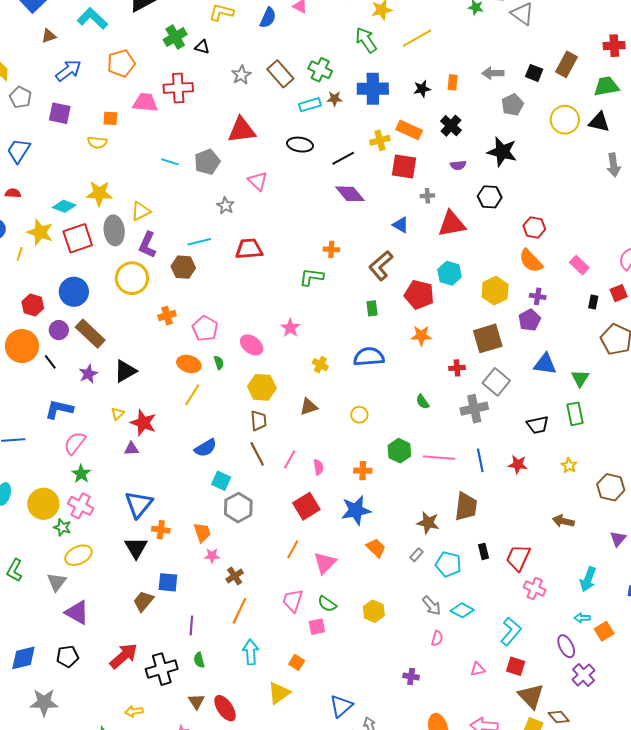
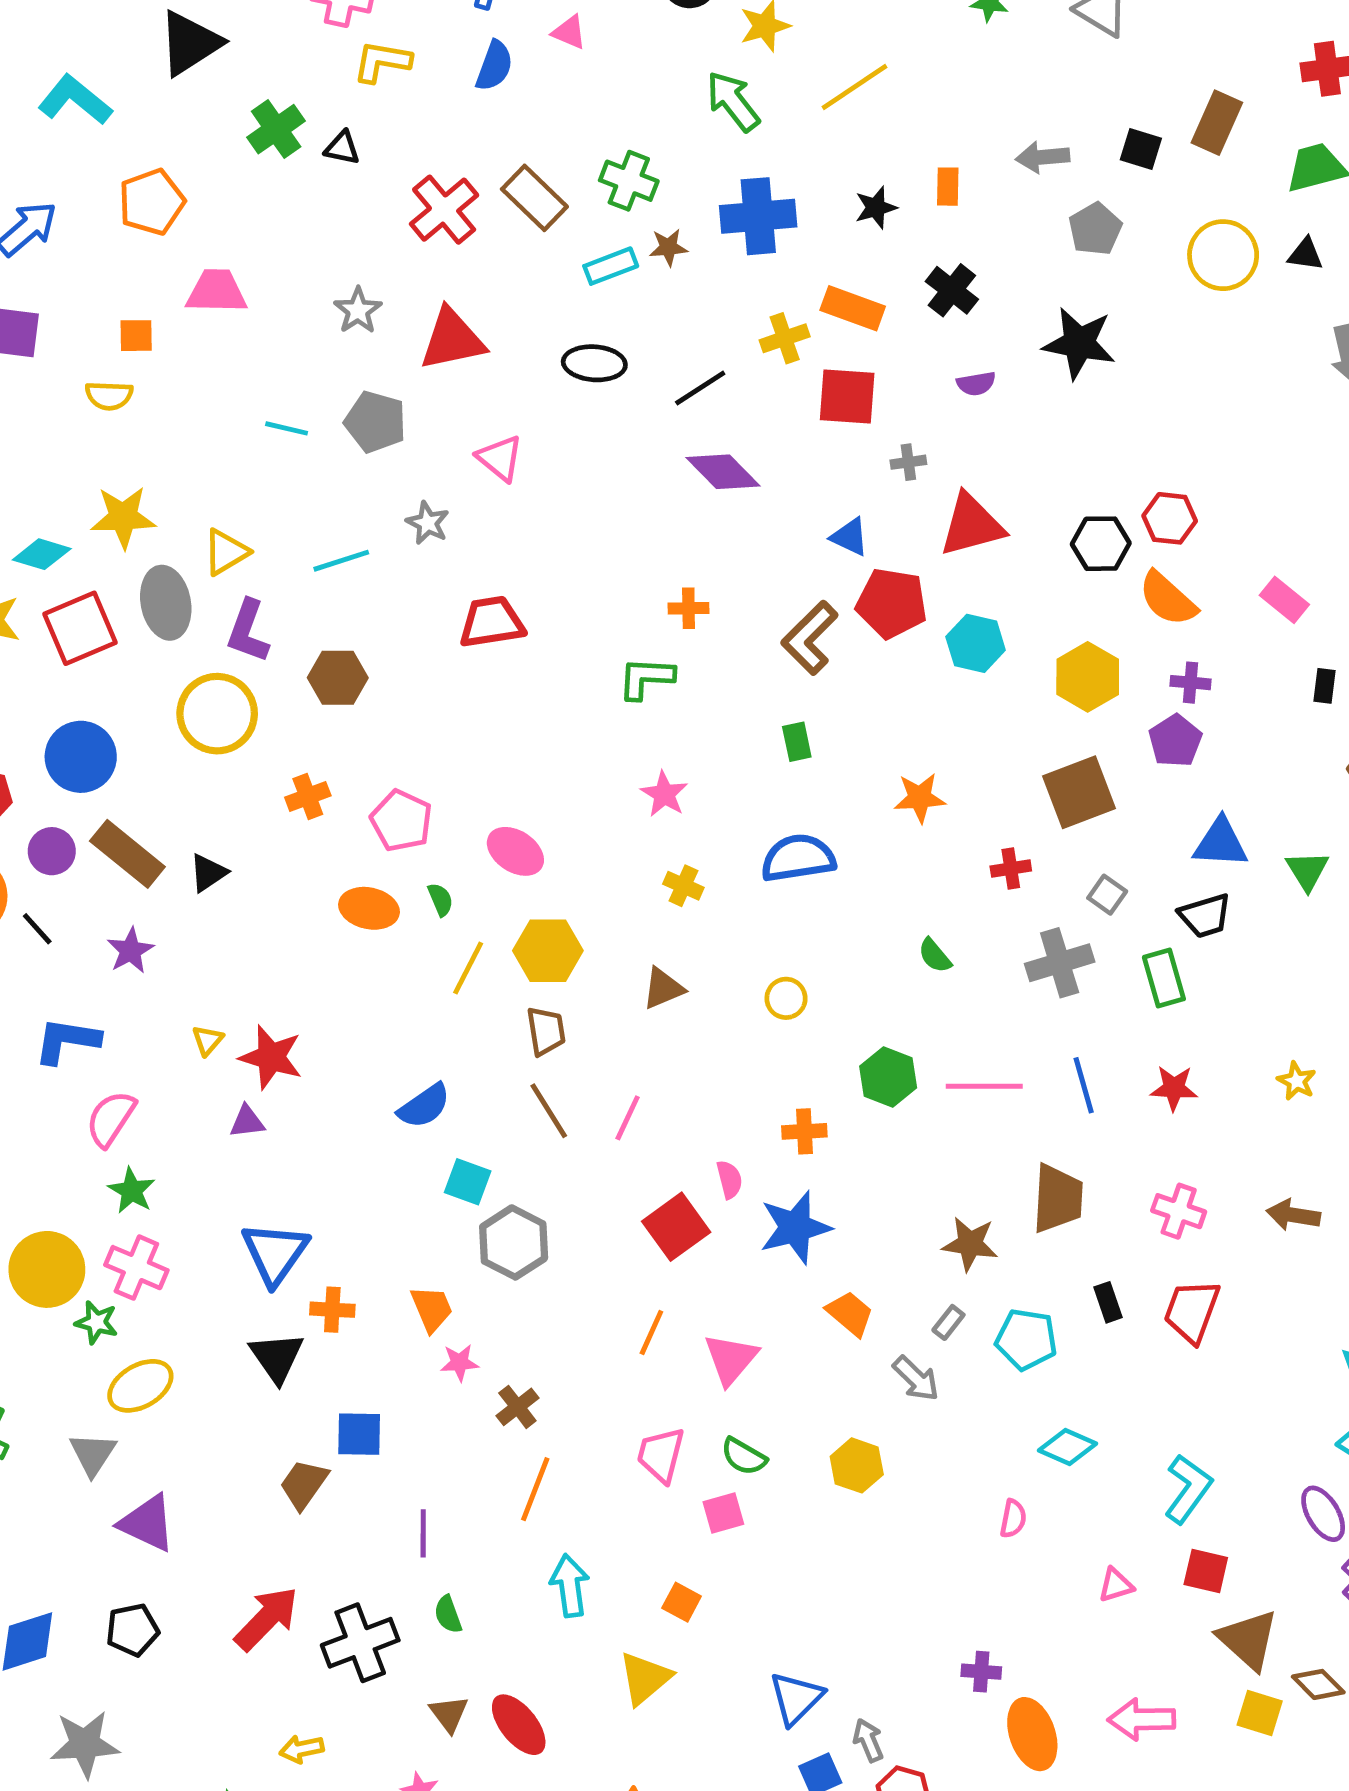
gray star: (241, 75) -> (358, 310), moved
red cross: (178, 88) -> (444, 210), moved, turned -32
black triangle: (599, 122) -> (1305, 254), size x0.7
gray pentagon: (207, 162) -> (375, 422), turned -30
black hexagon: (490, 197) -> (1101, 544), moved
cyan line: (199, 242) -> (341, 561), moved
red pentagon: (419, 295) -> (892, 603), moved
pink star: (290, 328) -> (664, 794), moved
black triangle: (125, 371) -> (208, 873), moved, size x0.7
gray square: (496, 382) -> (1107, 895), size x0.6
yellow line: (192, 395) -> (468, 968), moved
green rectangle: (575, 414) -> (1164, 978), moved
black trapezoid: (538, 425) -> (1205, 916), moved
pink semicircle: (318, 467) -> (729, 1180), moved
pink cross: (535, 589) -> (1179, 1211), moved
gray arrow: (432, 606) -> (916, 1378), moved
purple cross: (411, 676) -> (981, 1672), moved

